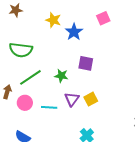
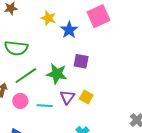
pink square: (103, 18) -> (98, 16), size x1.6
green star: (61, 76) -> (57, 74), size x1.5
yellow square: (91, 99) -> (86, 97), turned -32

